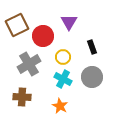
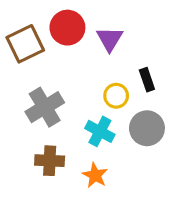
red circle: (43, 36) -> (67, 28), moved
yellow circle: (63, 57) -> (116, 96), moved
brown cross: (22, 97) -> (50, 161), moved

